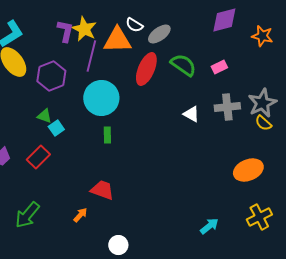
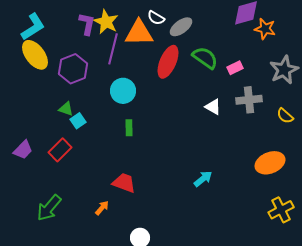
orange star: (262, 36) -> (265, 29), moved
pink rectangle: (219, 67) -> (235, 68), moved
cyan circle: (101, 98) -> (123, 91), size x0.7
gray star: (262, 103) -> (284, 70), moved
cyan arrow: (209, 226) -> (203, 179), moved

